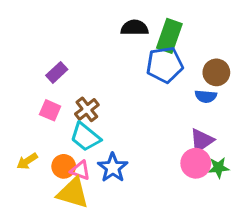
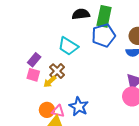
purple rectangle: (57, 72) -> (34, 60), moved
cyan trapezoid: (85, 137) -> (68, 46), moved
yellow arrow: (27, 161) -> (50, 82), moved

